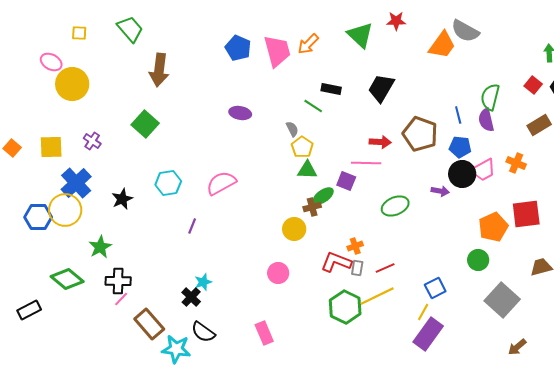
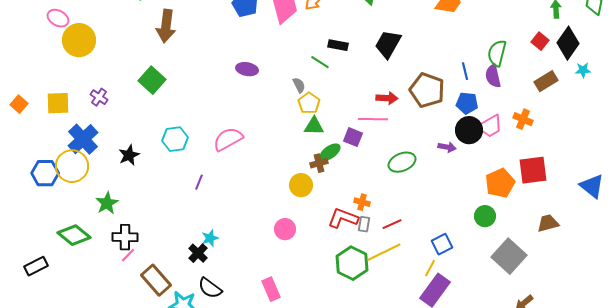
orange cross: (355, 246) -> (362, 202), turned 35

